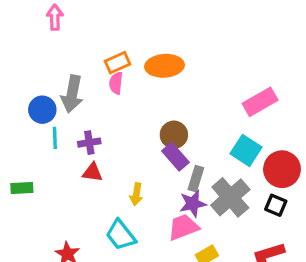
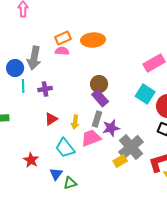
pink semicircle: (116, 83) -> (62, 51), turned 88
red triangle: (92, 172) -> (51, 119), moved, turned -40
gray rectangle: (196, 179) -> (97, 119), moved
gray cross: (230, 197) -> (131, 147), moved
pink trapezoid: (183, 227) -> (91, 138), moved

